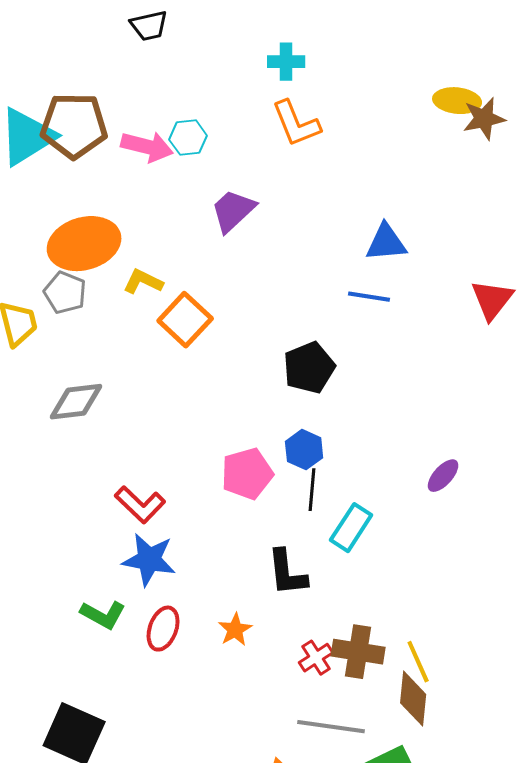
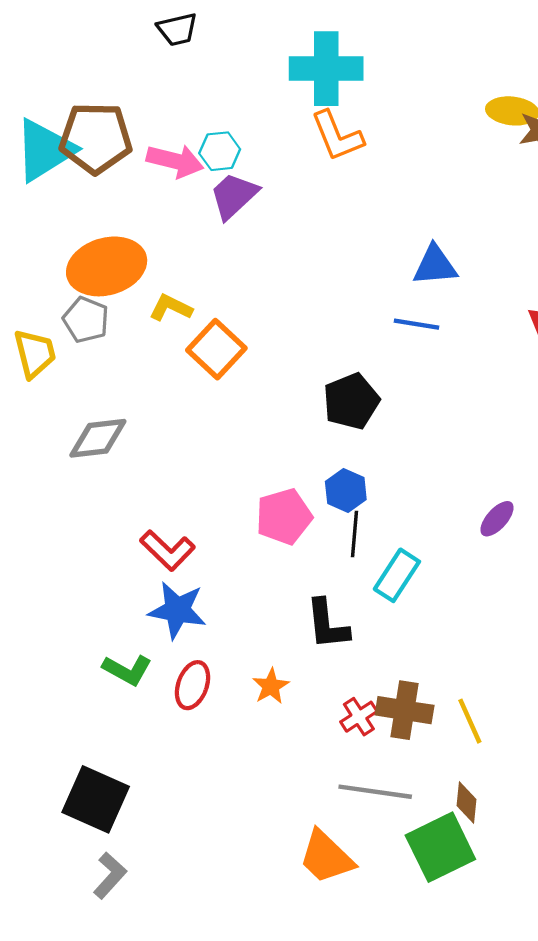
cyan cross: (286, 62) -> (326, 69), size x1.8
purple trapezoid: (233, 211) -> (234, 196), moved
brown diamond: (413, 699) -> (467, 803), moved, size x0.7

